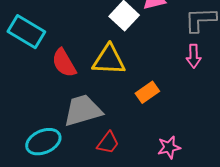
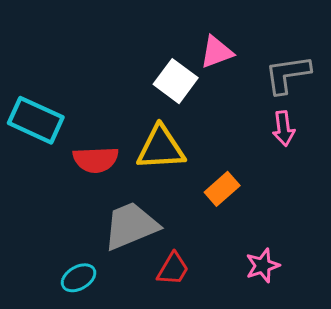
red semicircle: (64, 63) -> (96, 160), turned -56
cyan ellipse: (43, 142) -> (79, 278), size x0.7

